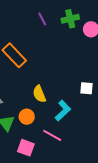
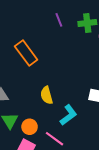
orange circle: (27, 117) -> (30, 127), moved

